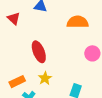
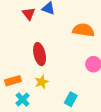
red triangle: (14, 19) -> (29, 14), moved

